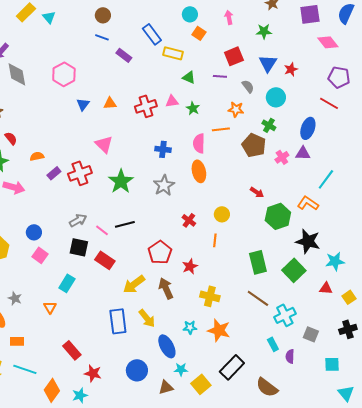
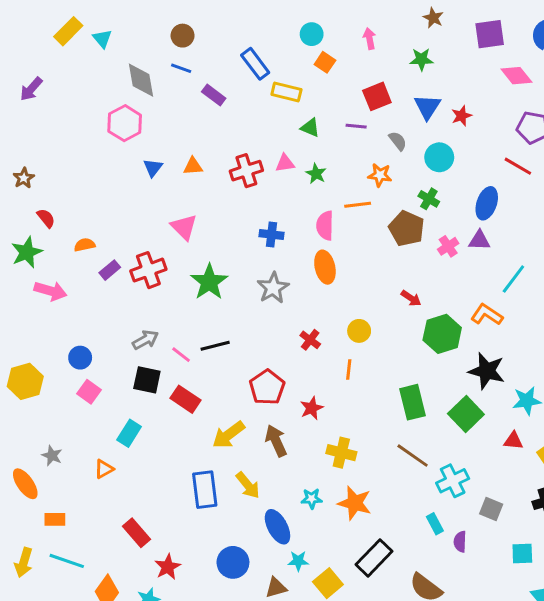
gray diamond: (17, 74) -> (141, 80), moved
orange triangle: (50, 307) -> (104, 469), turned 32
red star: (93, 373) -> (168, 567), turned 30

